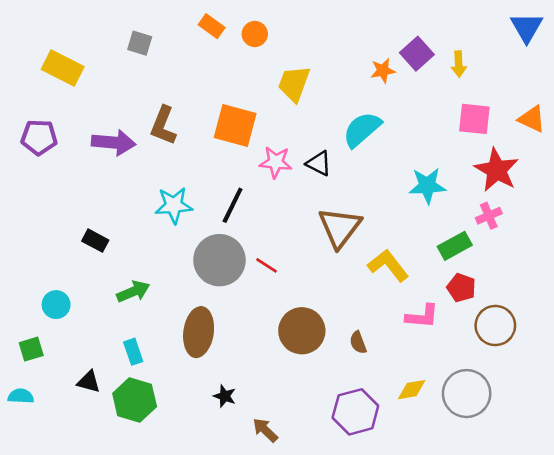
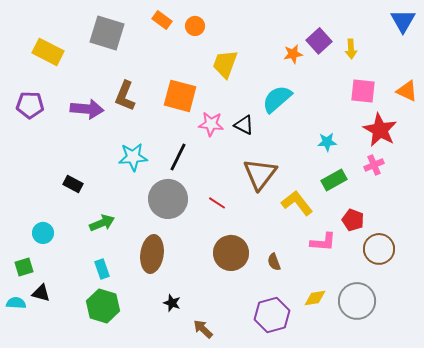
gray square: (140, 43) -> (107, 33), size x1.8
cyan star: (427, 186) -> (327, 142), size x0.7
green rectangle: (455, 246) -> (334, 180), moved
red line: (267, 265) -> (217, 203), moved
black triangle: (89, 382) -> (41, 293), moved

